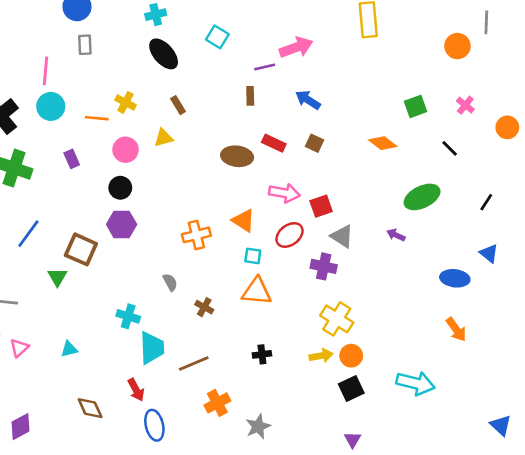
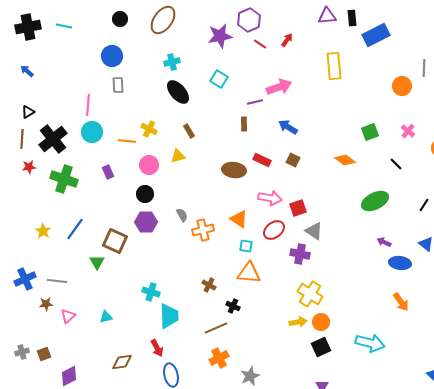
purple arrow: (396, 235) -> (384, 242), moved
gray semicircle: (170, 282) -> (182, 215), moved
black cross: (262, 354) -> (233, 306), moved, turned 32
brown line: (194, 364) -> (216, 328), moved
brown diamond: (90, 408) -> (122, 362), turned -75

